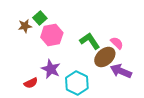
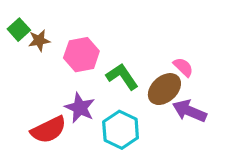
green square: (40, 18) -> (19, 30), moved
green L-shape: (90, 41) -> (122, 76), moved
red semicircle: (31, 83) -> (49, 130), size x1.6

